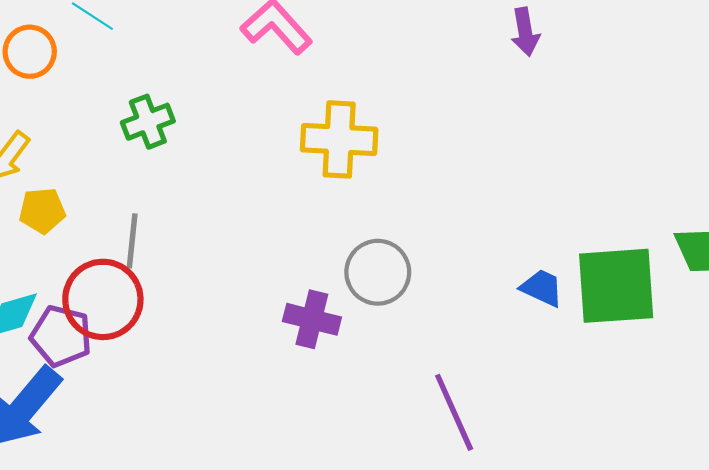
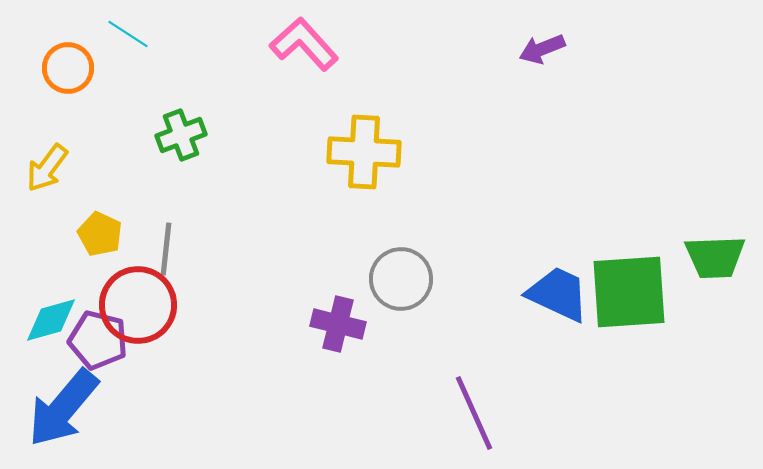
purple arrow: (525, 32) -> (542, 49), turned 78
yellow pentagon: (42, 211) -> (100, 234), moved, turned 30
blue trapezoid: (542, 288) -> (558, 294), size x1.5

